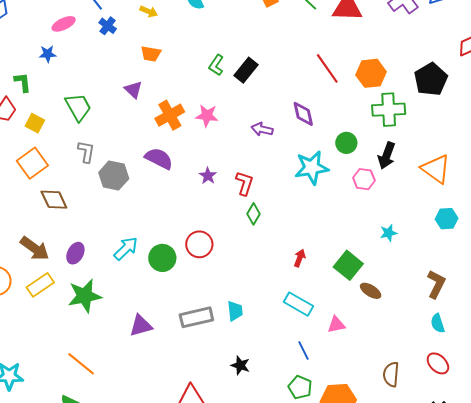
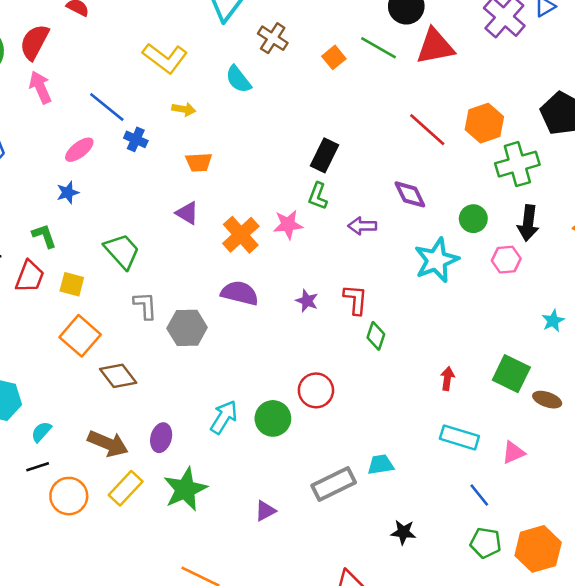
green L-shape: (216, 65) -> (318, 196), moved
cyan trapezoid: (235, 311) -> (381, 465), turned -80
purple triangle: (141, 326) -> (265, 511), size x0.7

